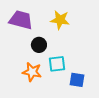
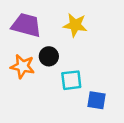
orange star: (32, 72) -> (23, 66), moved

